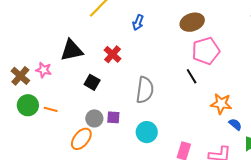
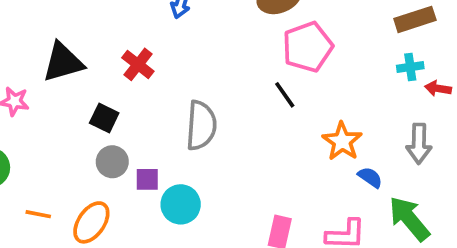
orange star: (221, 104) -> (342, 141), turned 30
orange line: (51, 109) -> (38, 214), moved
gray circle: (94, 118) -> (112, 162), moved
cyan circle: (147, 132) -> (181, 204), moved

